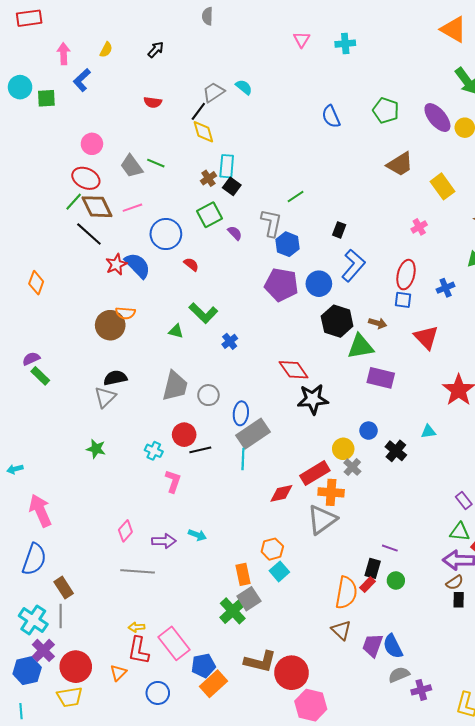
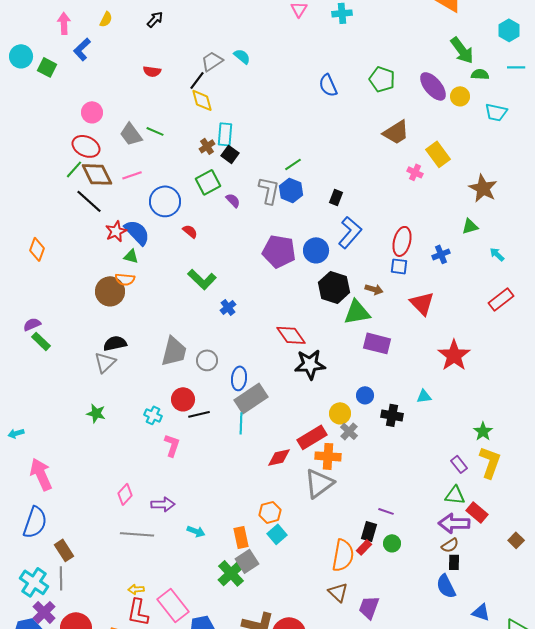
green square: (46, 98) -> (47, 67), turned 30
pink cross: (419, 227) -> (415, 172), moved, turned -35
blue hexagon: (287, 244) -> (291, 190), moved
green triangle: (176, 331) -> (131, 256), moved
black cross: (396, 451) -> (392, 415), turned -30
cyan arrow: (197, 535) -> (196, 531), moved
blue semicircle: (393, 646) -> (446, 586), moved

